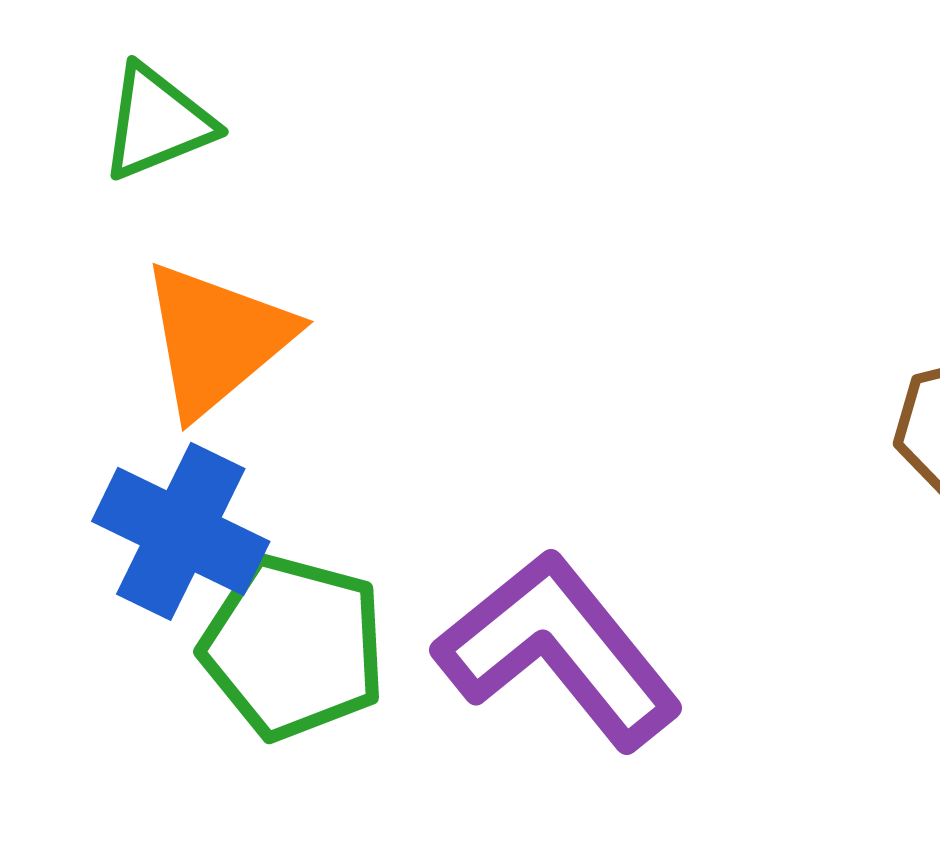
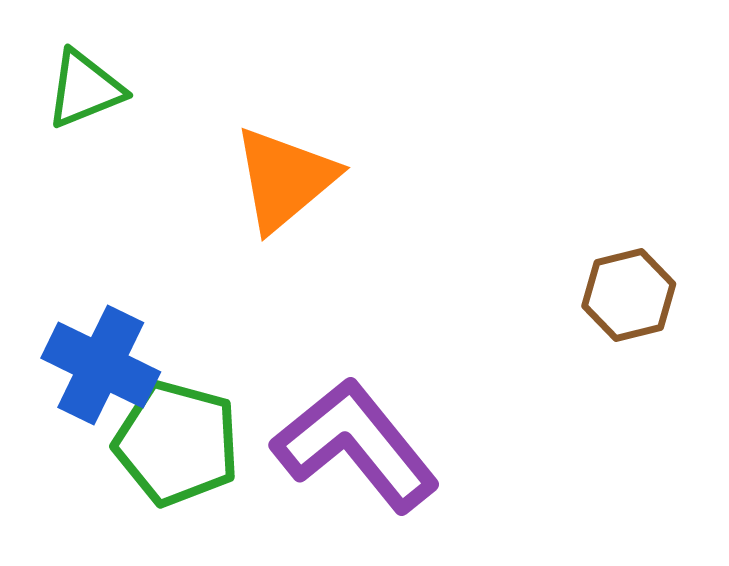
orange triangle: (216, 339) -> (285, 179), moved

